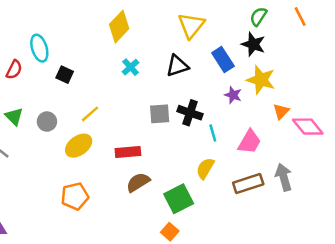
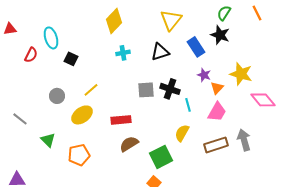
cyan cross: (130, 67) -> (123, 53), turned 32
yellow star: (261, 80) -> (241, 74), moved
orange triangle: (281, 111) -> (217, 88), moved
green triangle: (14, 116) -> (48, 140), moved

